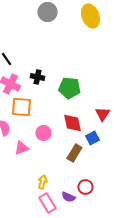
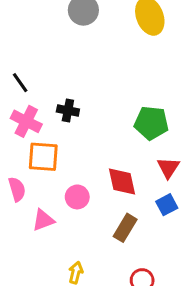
green pentagon: (69, 88) -> (151, 123), moved
blue square: (92, 138) -> (167, 205), moved

